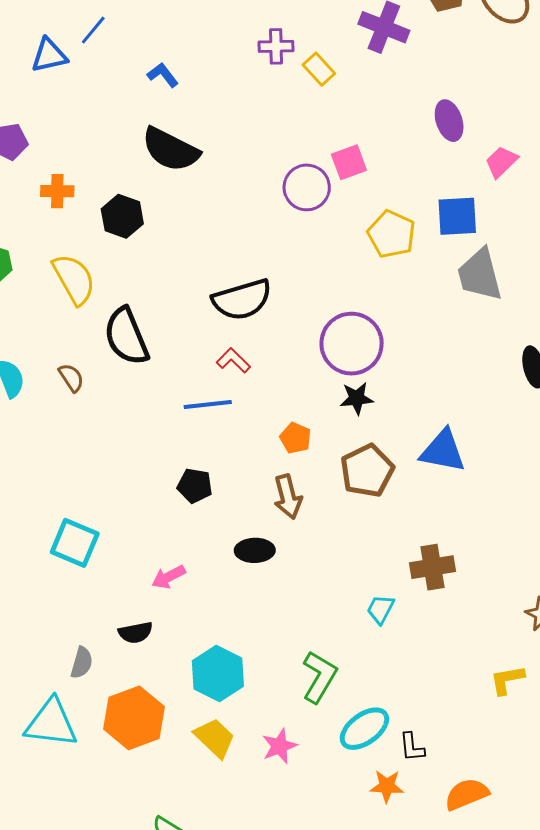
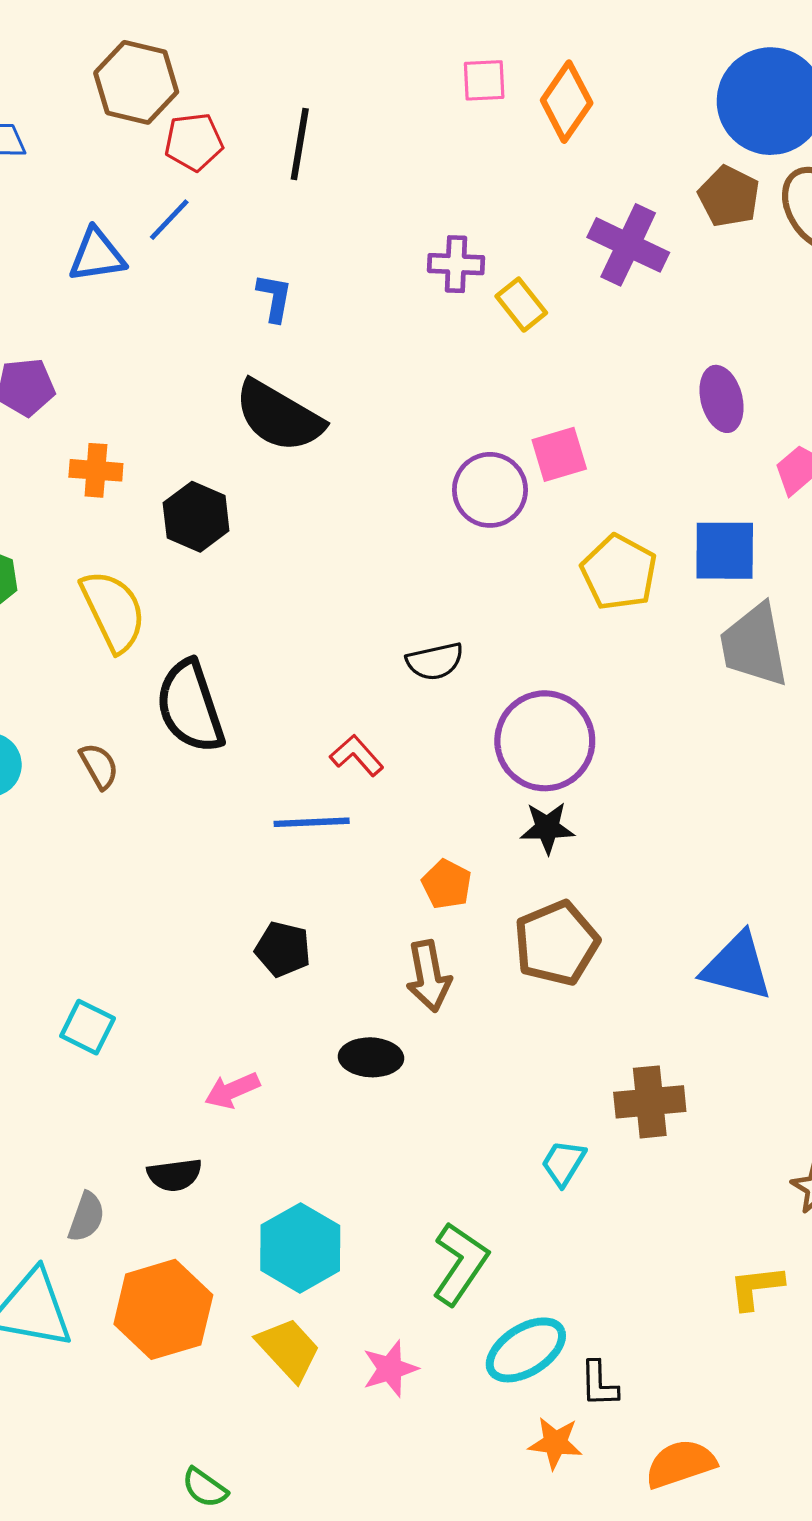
blue L-shape: (163, 75) -> (274, 298), turned 44
black semicircle: (242, 300) -> (435, 661), moved, size x0.6
blue triangle: (443, 451) -> (737, 967), moved
cyan square: (75, 543) -> (88, 1027), size x0.7

